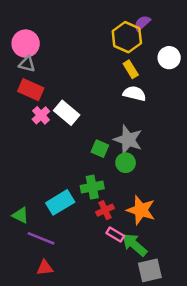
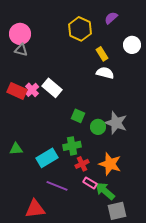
yellow hexagon: (127, 37) -> (80, 29), moved
red rectangle: (31, 90) -> (17, 91), moved
gray star: (128, 140) -> (116, 123), moved
green triangle: (20, 215) -> (16, 149), moved, turned -32
purple line: (41, 238) -> (57, 186), moved
red triangle: (45, 268) -> (35, 209), size x1.5

